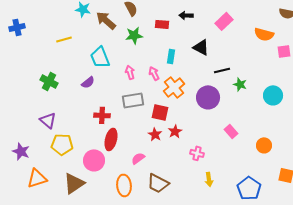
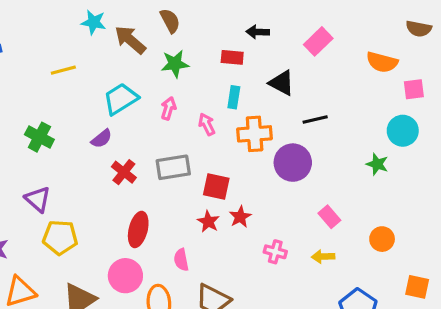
red rectangle: (162, 24) -> (232, 57), moved
cyan trapezoid: (100, 57) -> (121, 99), turned 80
pink arrow: (130, 72) -> (168, 108), moved, turned 32
green star: (240, 84) -> (377, 164), moved
orange cross: (174, 87) -> (255, 134), moved, turned 35
cyan circle: (273, 95) -> (403, 131), moved
red cross: (102, 115) -> (124, 172), moved, turned 35
pink semicircle: (138, 158) -> (181, 260), turned -64
pink circle: (94, 160) -> (125, 276), moved
yellow arrow: (209, 179) -> (323, 257), moved, turned 96

